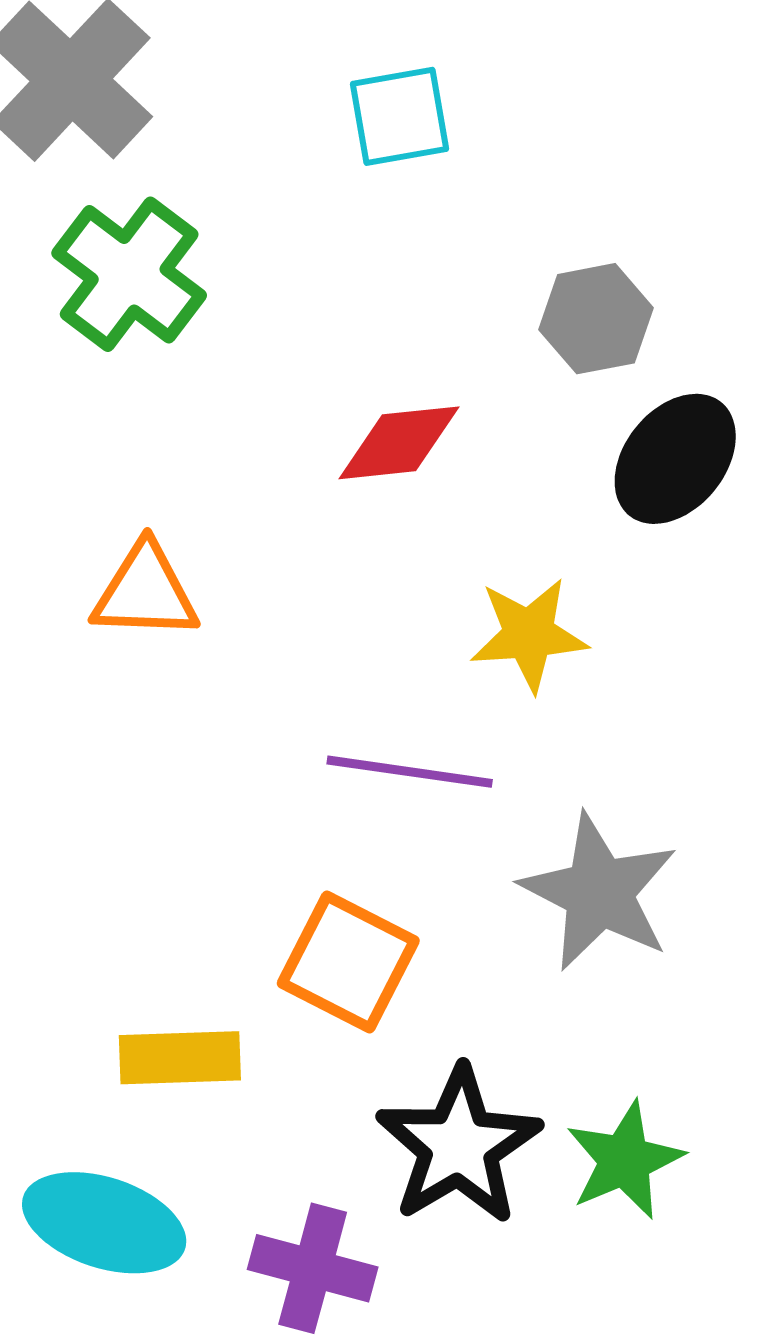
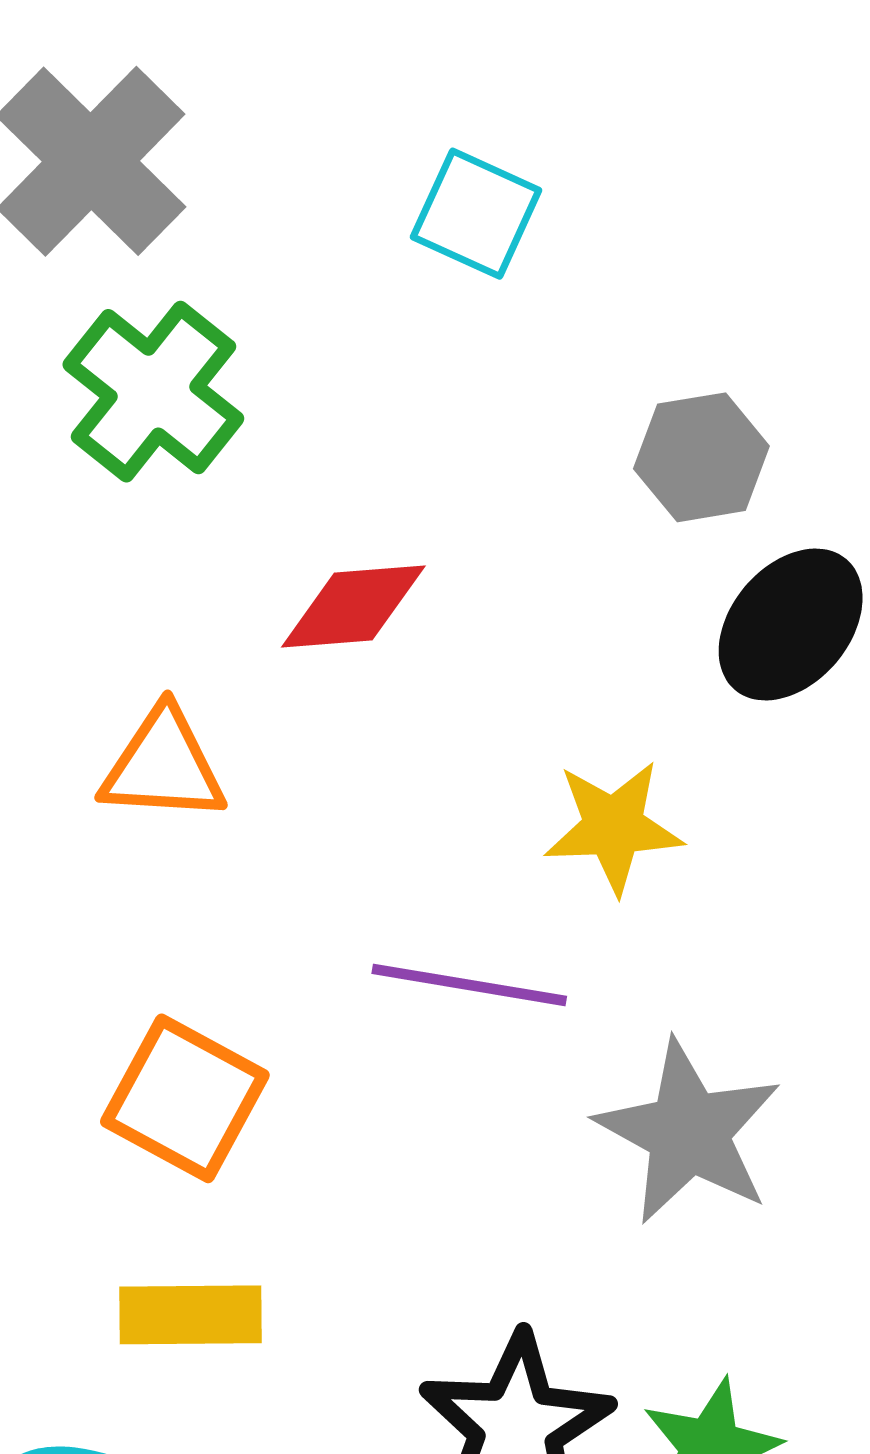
cyan square: (400, 116) -> (476, 214), turned 33
red diamond: (399, 443) -> (353, 607), moved
orange square: (348, 962) -> (185, 1098), moved

